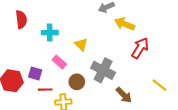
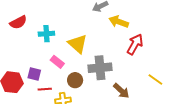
red semicircle: (21, 19) -> (18, 22), turned 72
yellow triangle: (81, 45) -> (78, 44), size x1.5
gray cross: (103, 70) -> (100, 68), turned -30

